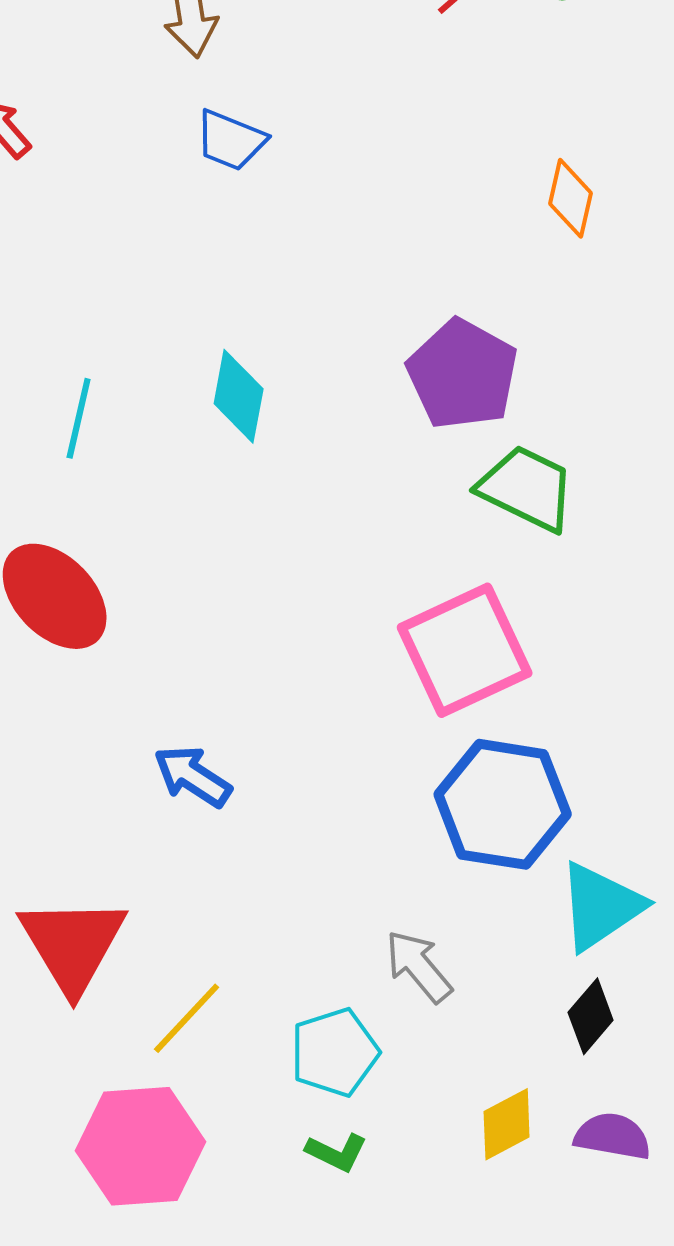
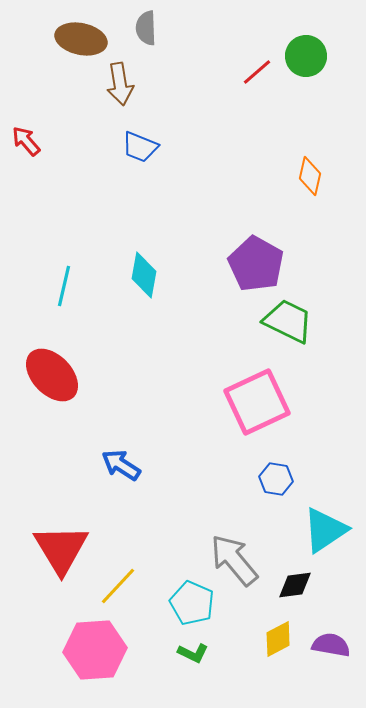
blue hexagon: (503, 804) -> (276, 479), size x0.5
gray arrow: (419, 966) -> (234, 560), size x1.4
black diamond: (591, 1016) -> (295, 585), moved, turned 42
cyan pentagon: (335, 1052) -> (192, 603), turned -30

